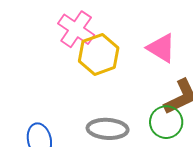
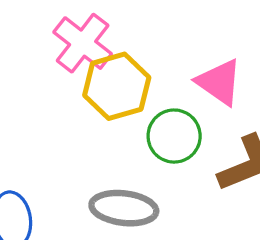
green circle: (166, 122) -> (174, 136), moved

